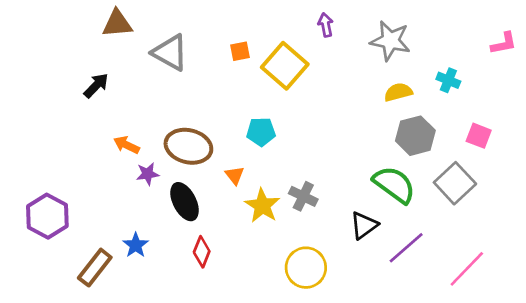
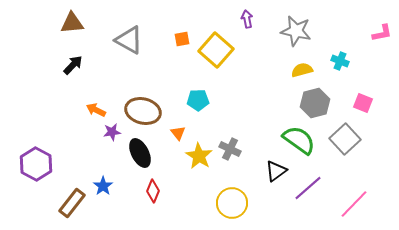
brown triangle: (117, 24) -> (72, 23), moved

